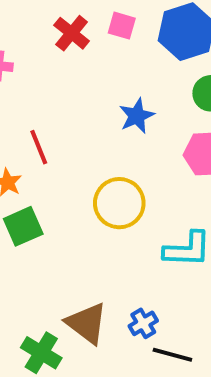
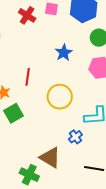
red line: (39, 147) -> (28, 77), moved, turned 36
blue cross: (143, 323) -> (75, 137), moved

